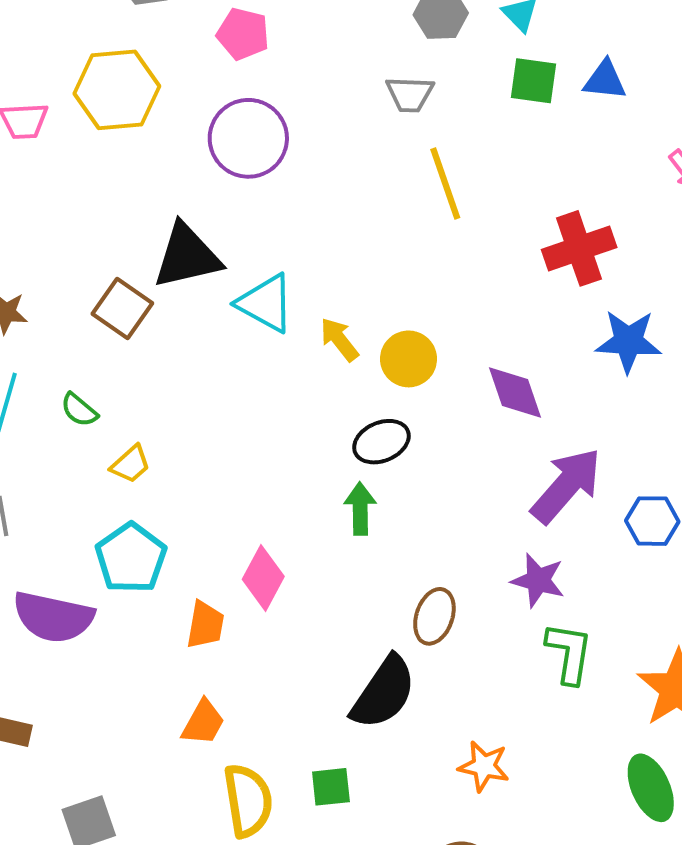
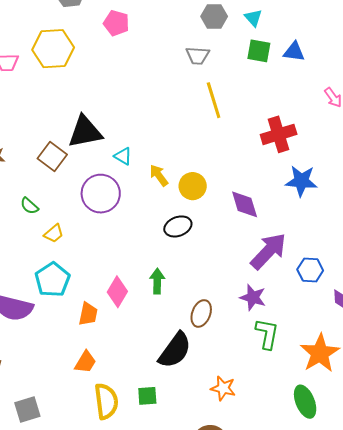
purple circle: (248, 138) -> (101, 194), moved
cyan triangle: (266, 303) -> (123, 156), size x0.6
green arrow: (360, 509) -> (157, 281), moved

